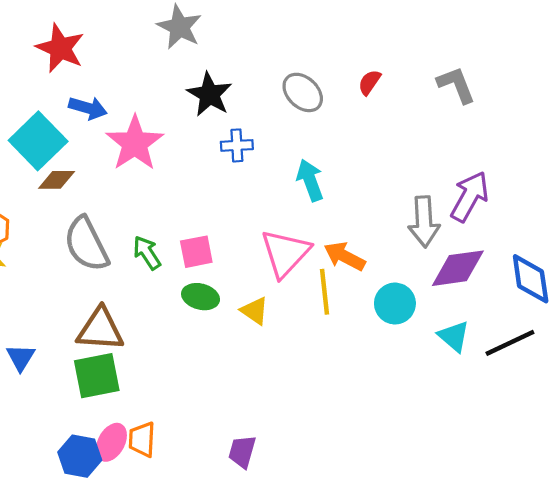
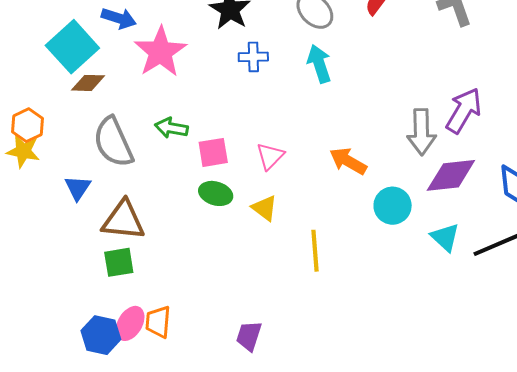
cyan arrow: (310, 180) -> (319, 64), moved
green arrow: (147, 253) -> (171, 128), moved, turned -48
pink triangle: (285, 253) -> (270, 156), moved, size x0.6
yellow line: (324, 292) -> (315, 251), moved
blue triangle: (21, 357) -> (78, 188), moved
green square: (97, 376) -> (119, 262), size x0.7

